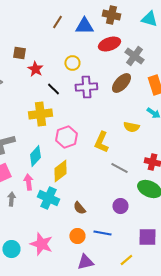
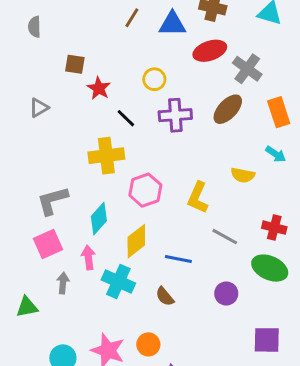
blue line: (102, 233) -> (178, 259), moved
orange circle: (77, 236) -> (148, 344), moved

